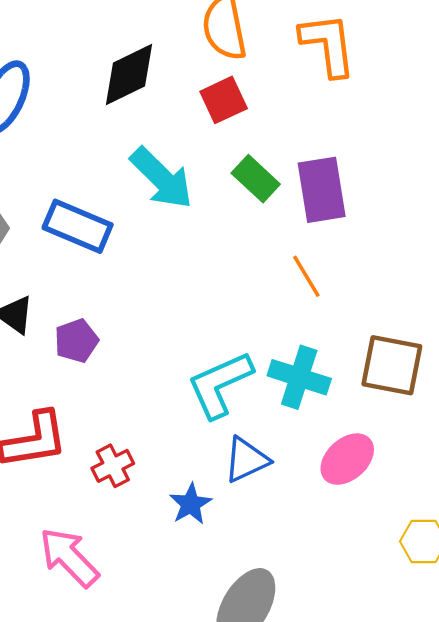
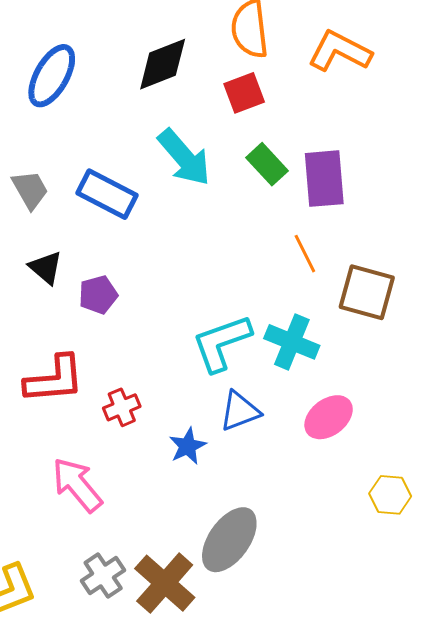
orange L-shape: (328, 45) -> (340, 51), turned -60
brown square: (392, 365) -> (367, 292), moved

